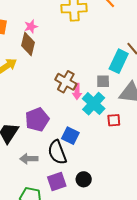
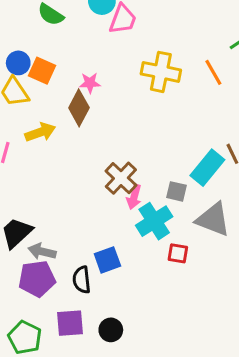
purple pentagon: (37, 119) -> (37, 279), moved
blue square: (70, 136) -> (107, 260), turned 30
black semicircle: (57, 152) -> (82, 280), size x0.7
gray arrow: (29, 159) -> (42, 252), moved

